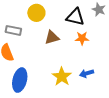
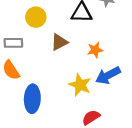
orange star: (82, 38) -> (95, 50), moved
blue arrow: (87, 73) -> (108, 75), size x1.5

